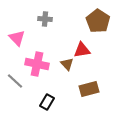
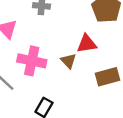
brown rectangle: (89, 89) -> (107, 77), moved

